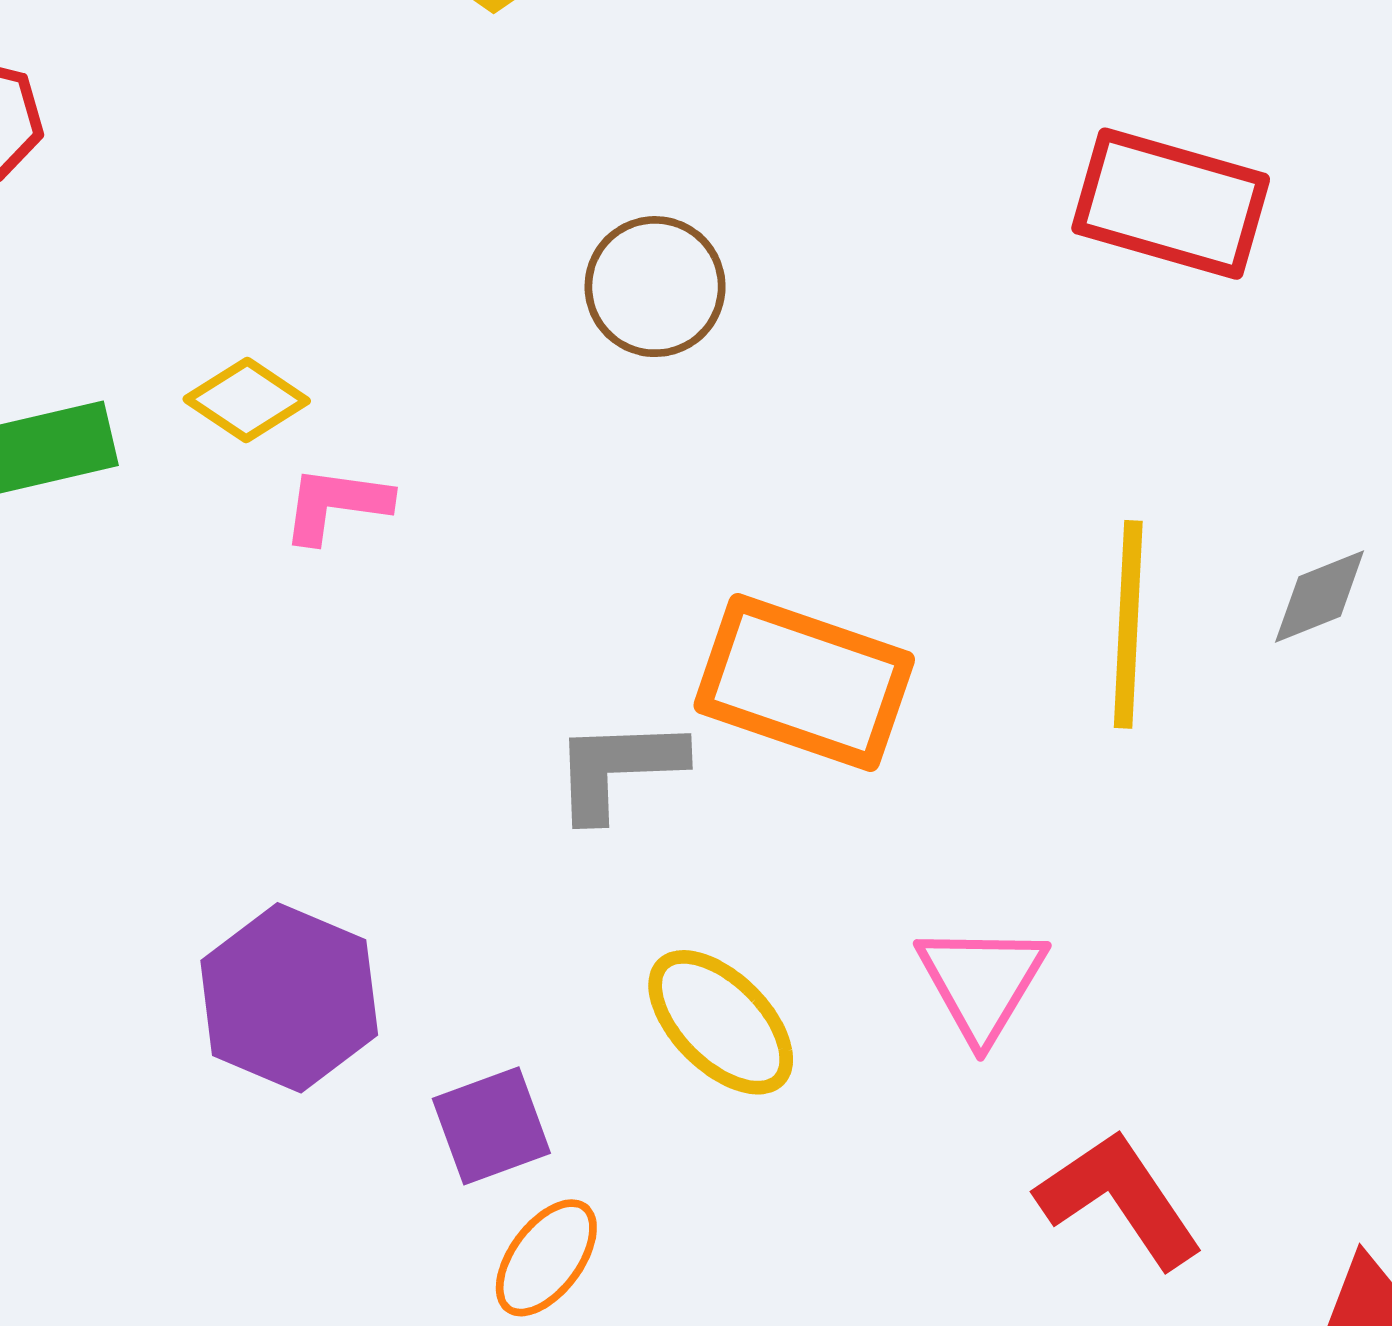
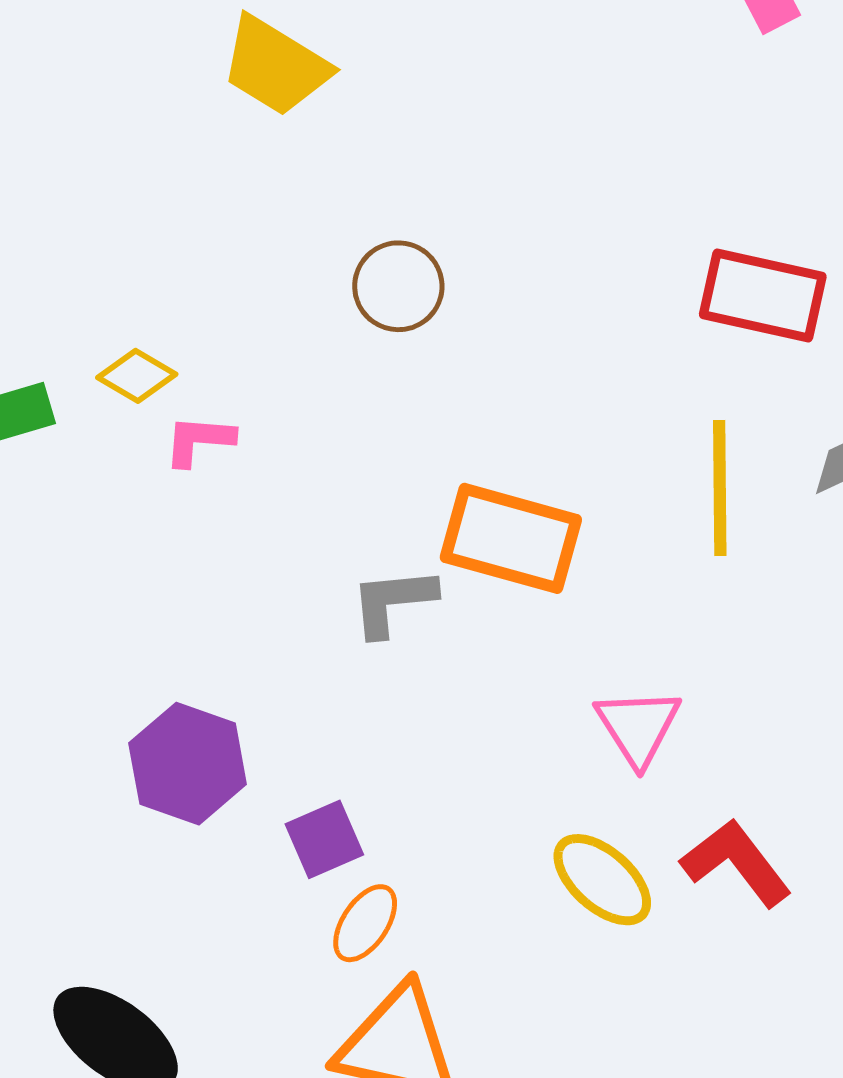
red rectangle: (1171, 204) -> (763, 296), moved
yellow ellipse: (721, 1022) -> (602, 880), moved

